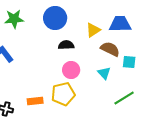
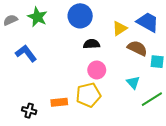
green star: (14, 19) -> (37, 17), turned 30
blue trapezoid: (120, 24) -> (148, 22), turned 30
cyan triangle: (104, 73) -> (133, 82), moved

